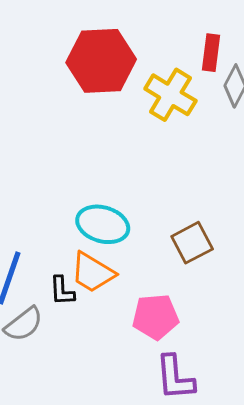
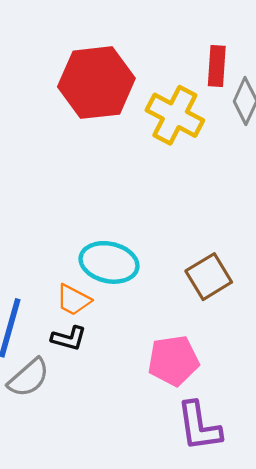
orange trapezoid: (93, 272) -> (73, 300), moved, size x0.7
black L-shape: (62, 291) -> (69, 338), turned -68

